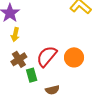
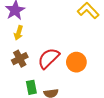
green rectangle: (32, 75) -> (31, 87), moved

